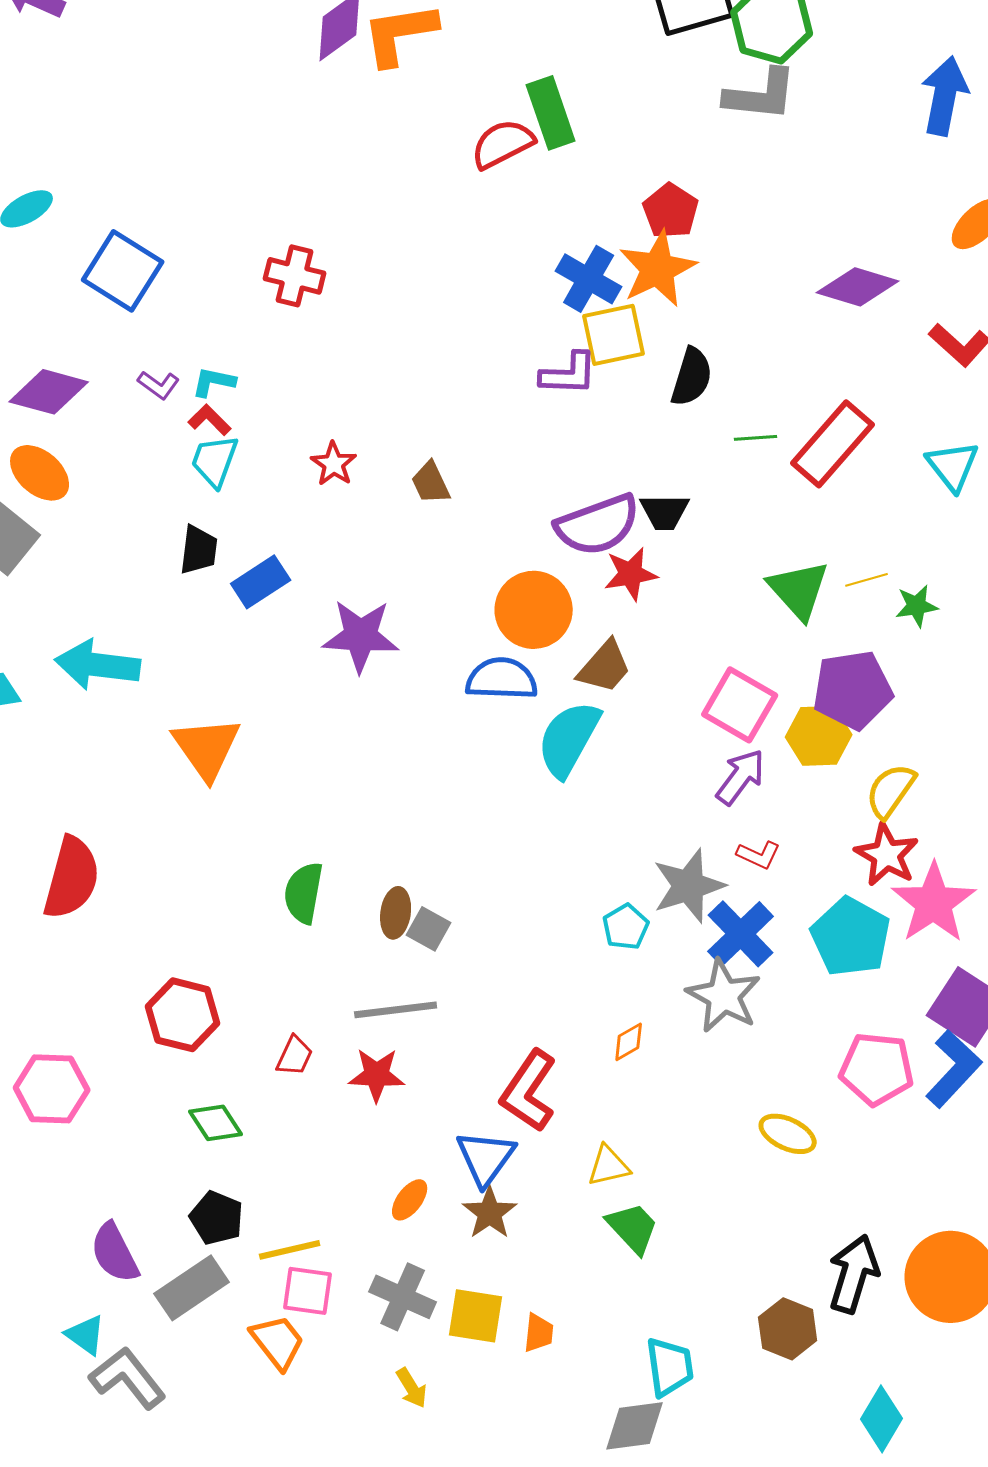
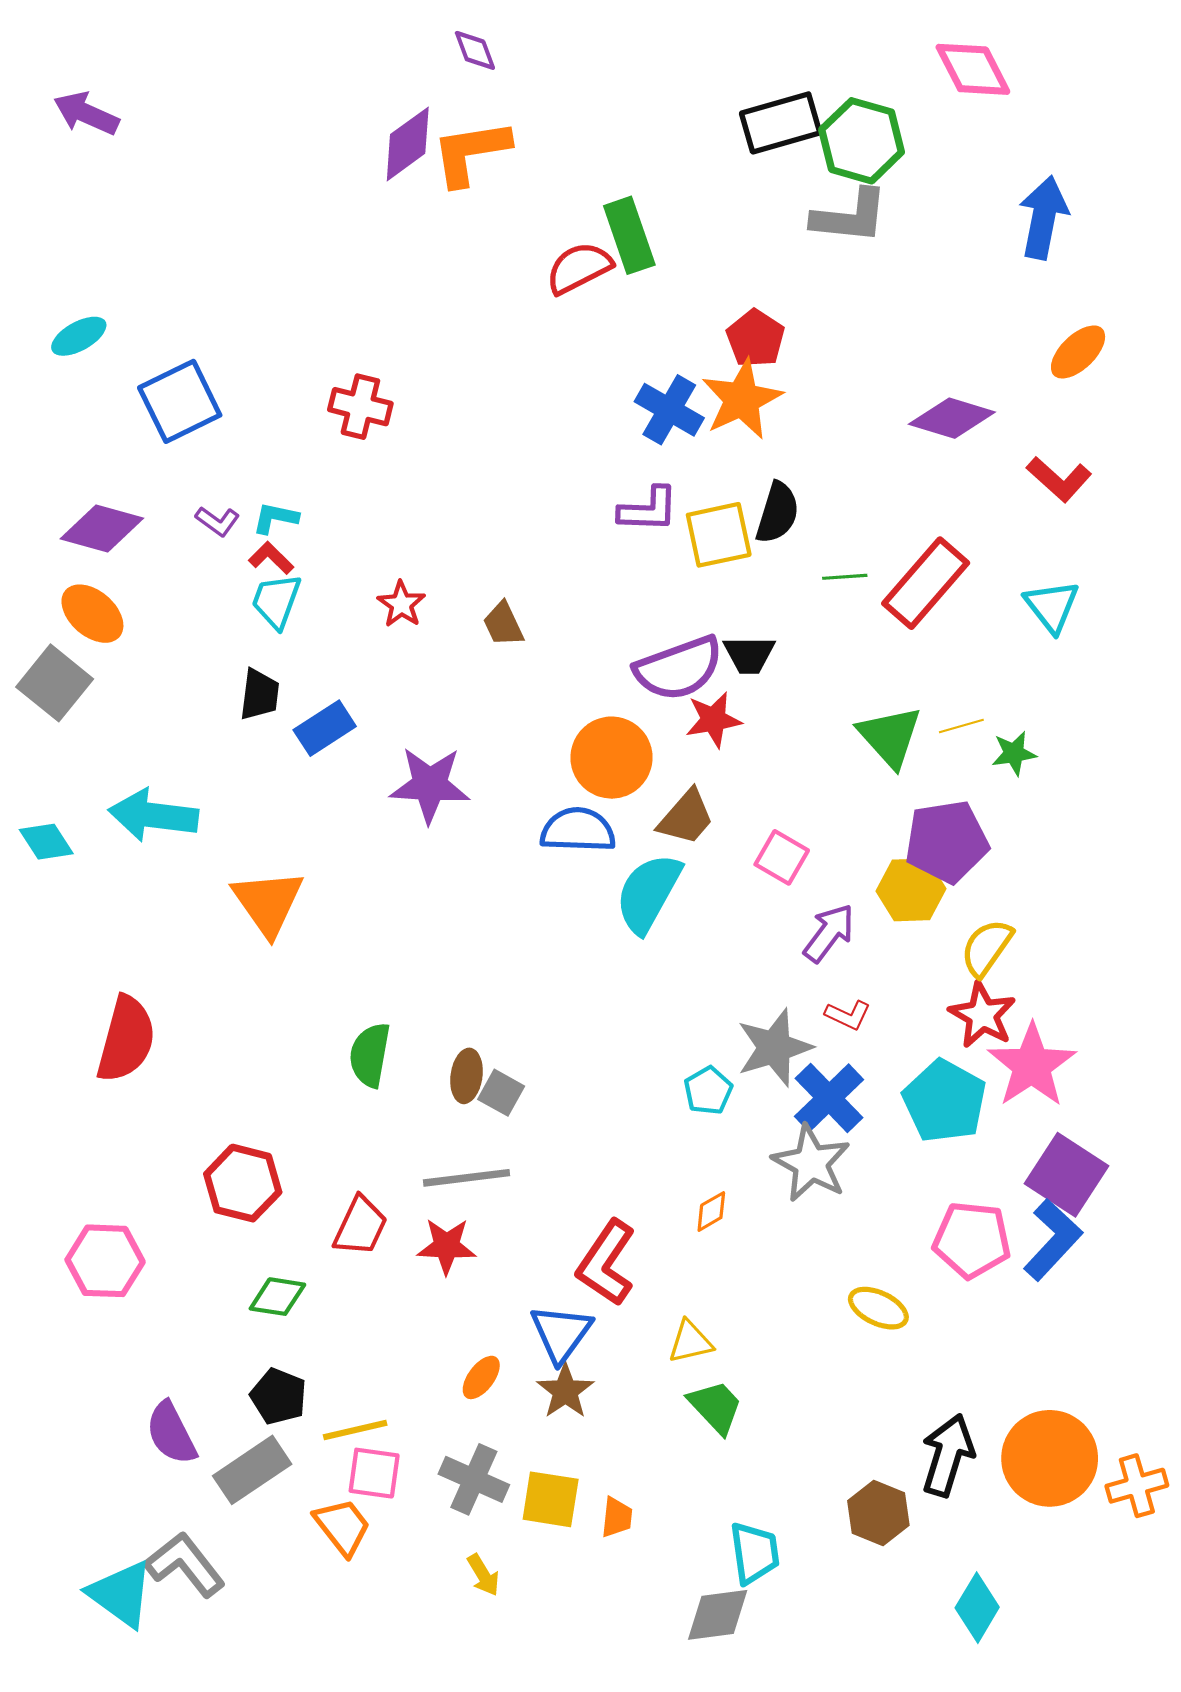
blue square: (123, 271) -> (180, 401), turned 32
yellow square: (614, 335) -> (719, 535), moved
pink square: (740, 705) -> (782, 857), moved, size x0.7
red trapezoid: (295, 1056) -> (360, 1226), size x1.4
green diamond: (216, 1123) -> (277, 1297), turned -48
cyan triangle: (86, 1335) -> (121, 1594), moved, size x1.6

